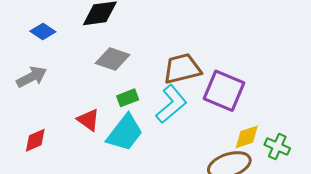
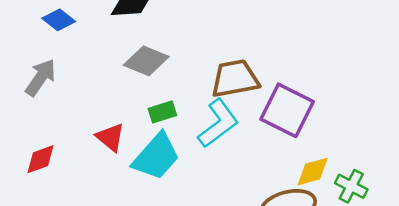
gray arrow: (32, 77) -> (41, 78), turned -32

